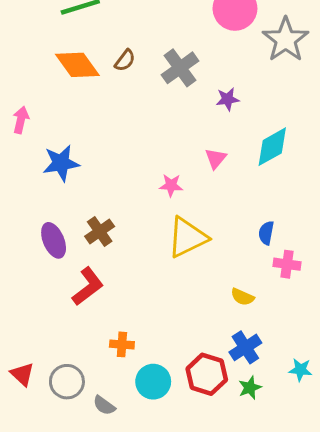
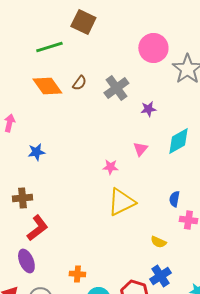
blue star: (61, 163) -> (36, 152), size x0.7
brown cross: (100, 231) -> (22, 198), moved, turned 30
purple ellipse: (54, 240) -> (26, 261), moved
red L-shape: (88, 286) -> (37, 228), moved

